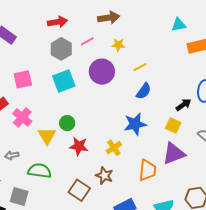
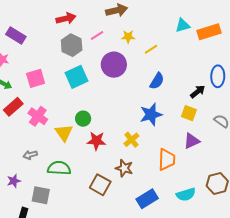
cyan triangle: (179, 25) -> (183, 25), moved
yellow line: (140, 67) -> (151, 49), moved
purple triangle: (174, 154) -> (192, 141), size x0.7

